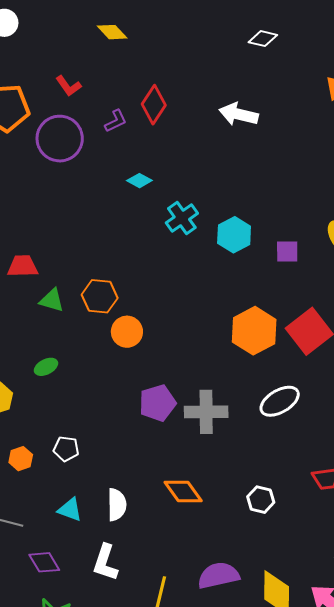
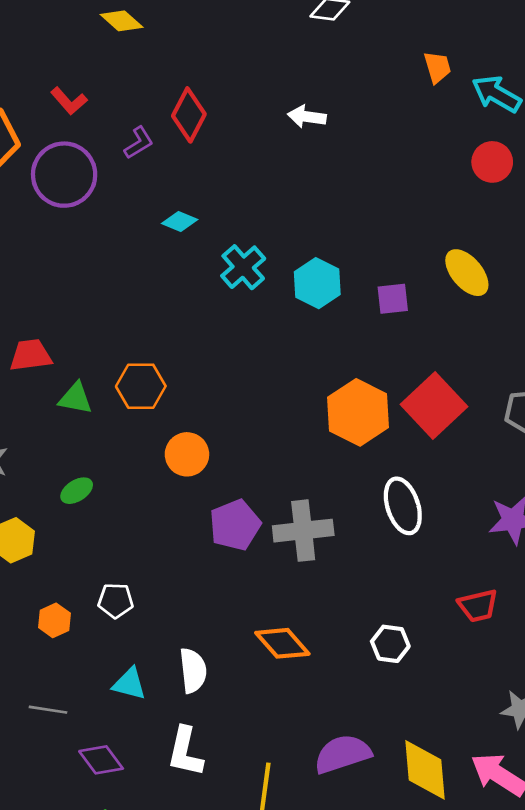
white arrow: (239, 114) -> (307, 117), size x0.7
orange circle: (127, 332) -> (187, 454), moved
white ellipse: (280, 401) -> (403, 506), turned -72

